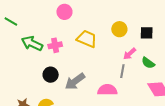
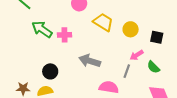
yellow trapezoid: (87, 39) -> (103, 22), moved
black circle: (51, 75) -> (50, 71), moved
gray arrow: (75, 81) -> (90, 61), moved, turned 45

